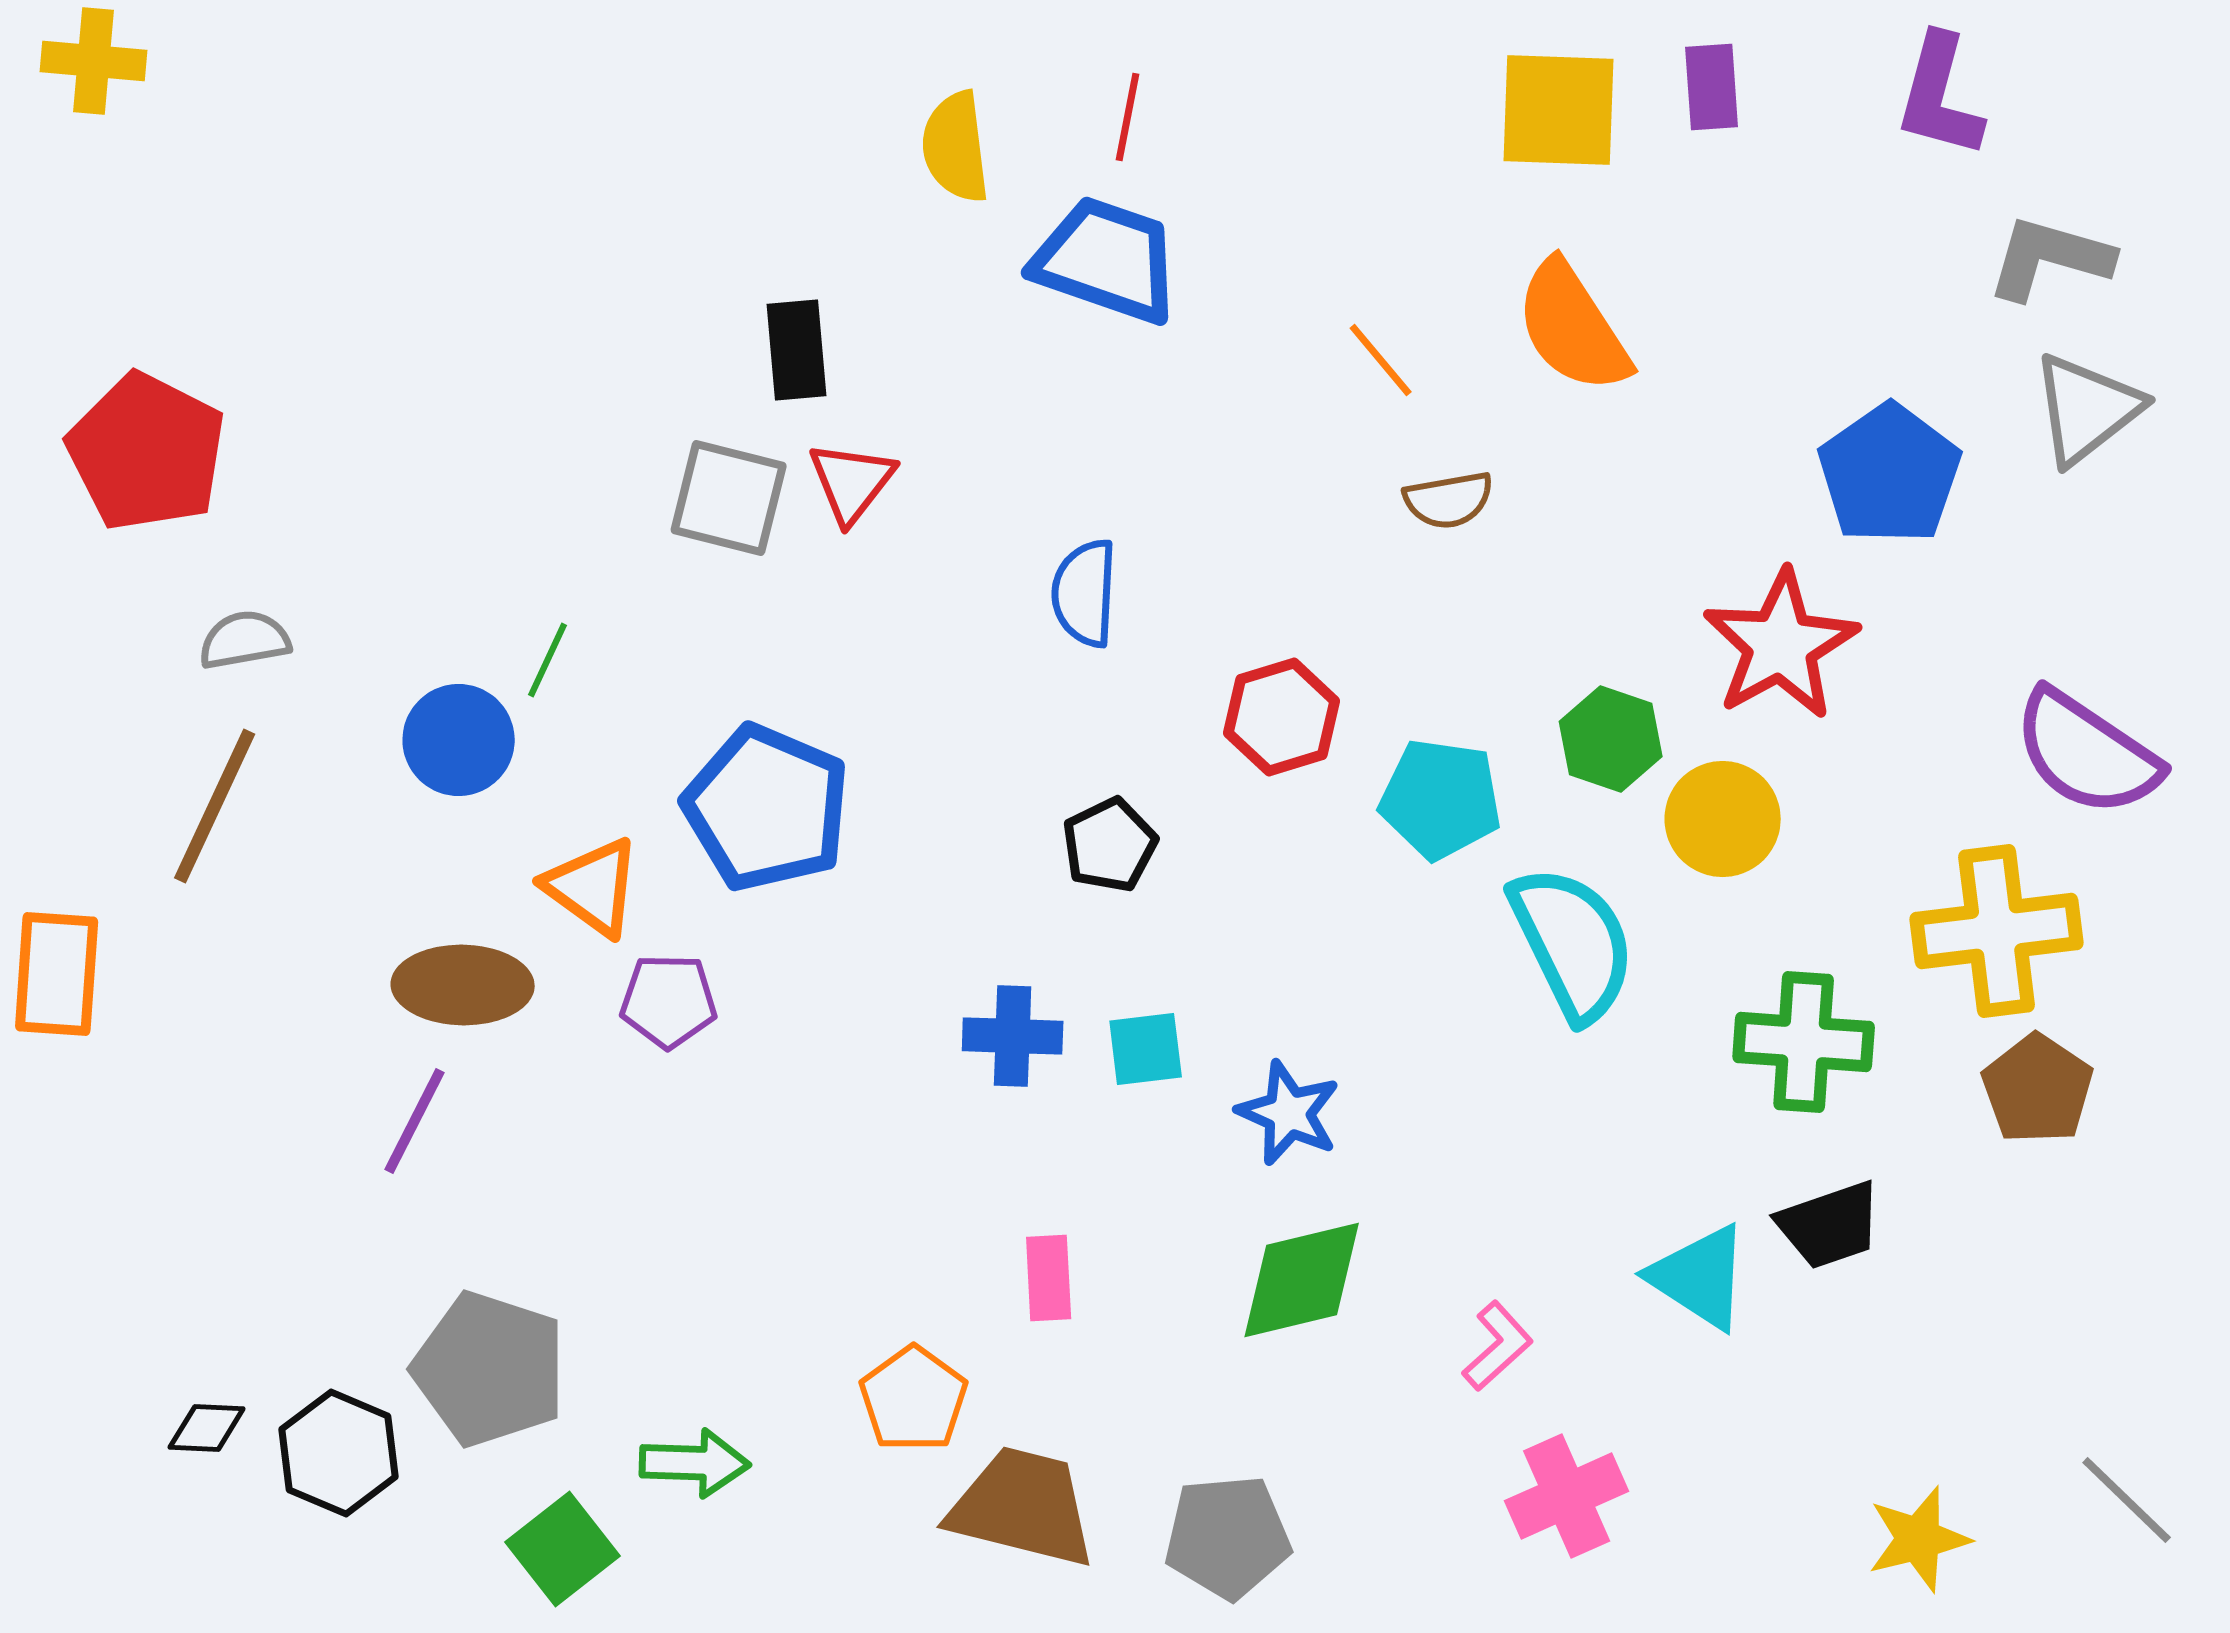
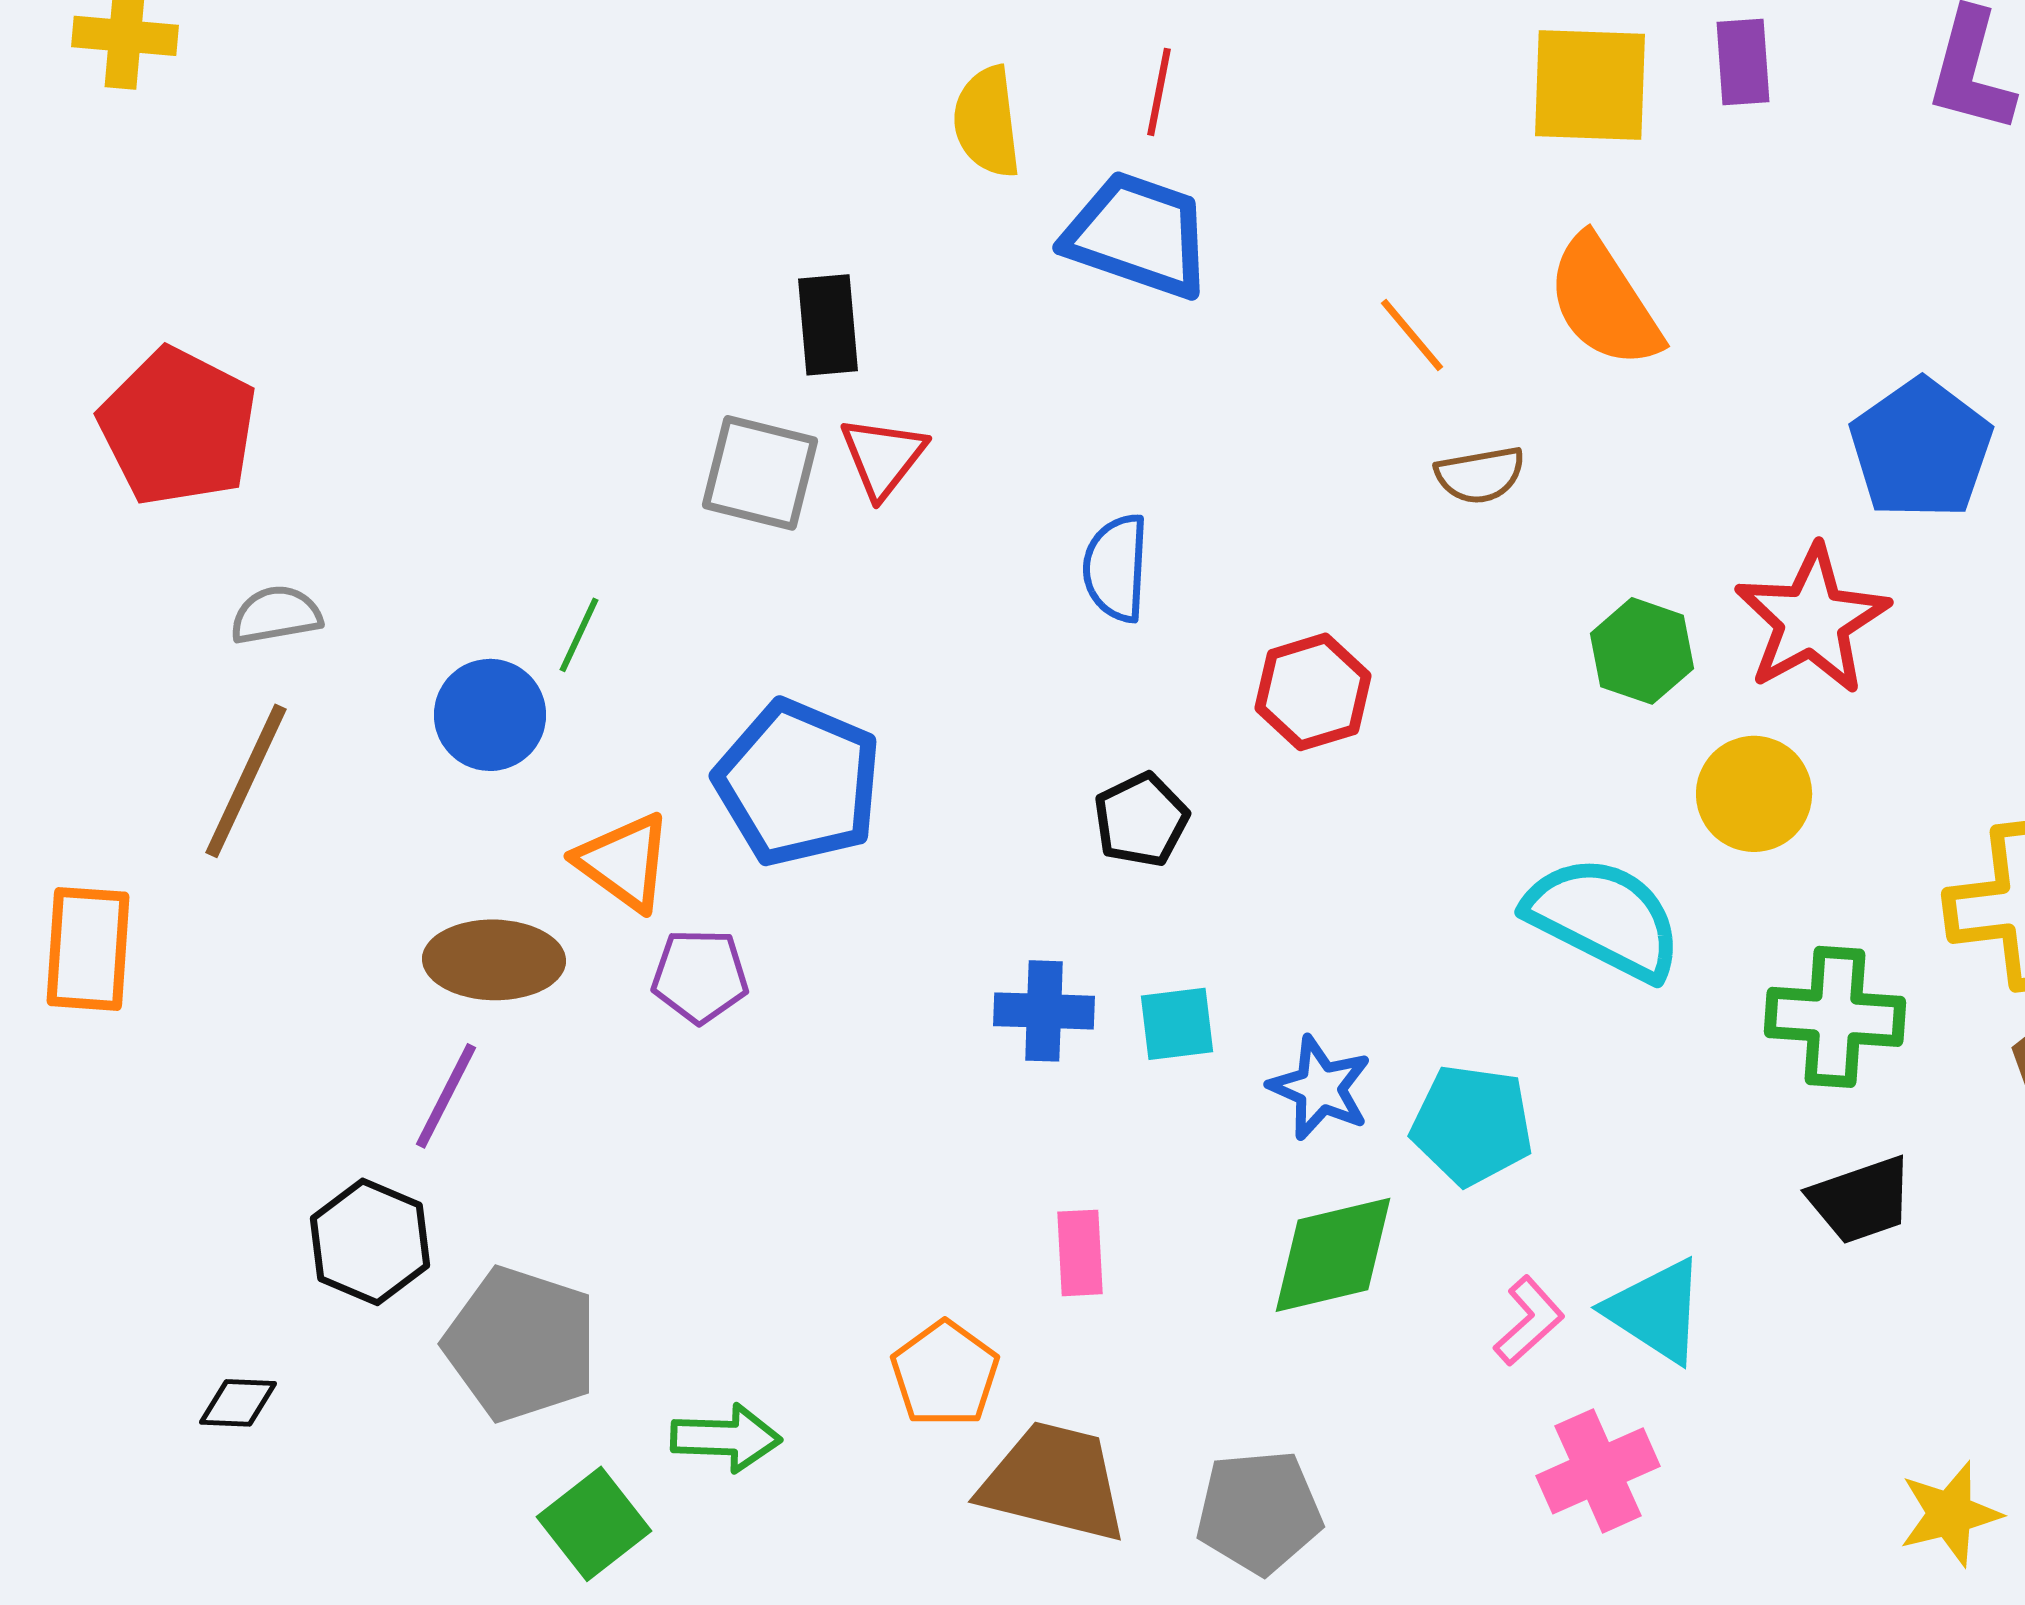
green hexagon: (1611, 739) -> (1642, 651), moved
cyan pentagon: (1441, 799) -> (1472, 1125), moved
cyan semicircle: (1573, 943) -> (1604, 918), turned -37
cyan triangle: (1700, 1277) -> (1656, 1311), moved
black hexagon: (339, 1453) -> (370, 1242), moved

